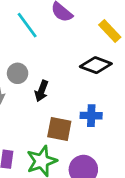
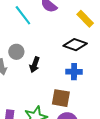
blue cross: (91, 116) -> (74, 72), moved
brown square: (59, 129) -> (61, 98), moved

